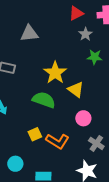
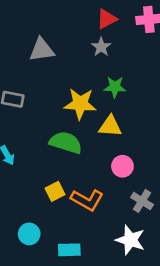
gray star: (85, 34) -> (101, 47), moved
green star: (95, 57) -> (115, 87), moved
yellow star: (55, 73) -> (80, 104), turned -30
yellow triangle: (76, 90) -> (110, 126), turned -30

